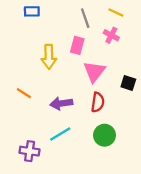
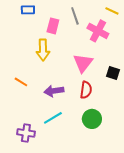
yellow line: (116, 13) -> (112, 11), moved
pink cross: (111, 35) -> (98, 31), size x1.5
pink rectangle: (77, 45) -> (53, 26), moved

